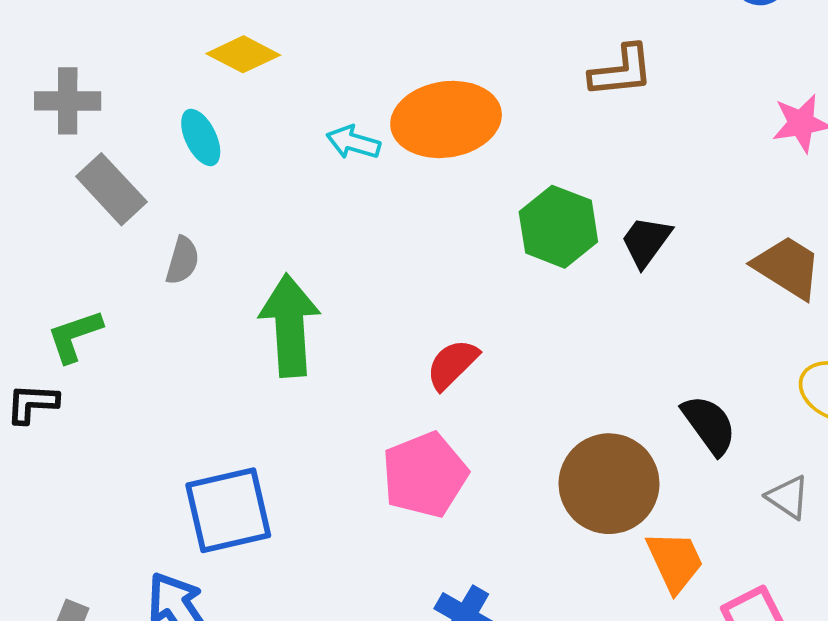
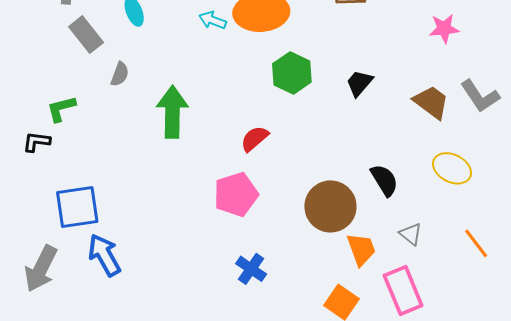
green hexagon: (558, 227) -> (292, 73), moved
gray triangle: (788, 497) -> (411, 234), moved
blue square: (228, 510) -> (77, 207), moved

